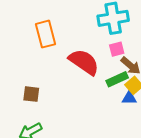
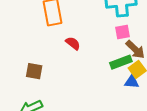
red semicircle: (84, 62) -> (73, 43), moved, size x0.5

